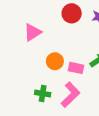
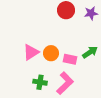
pink triangle: (33, 32) -> (31, 52), moved

